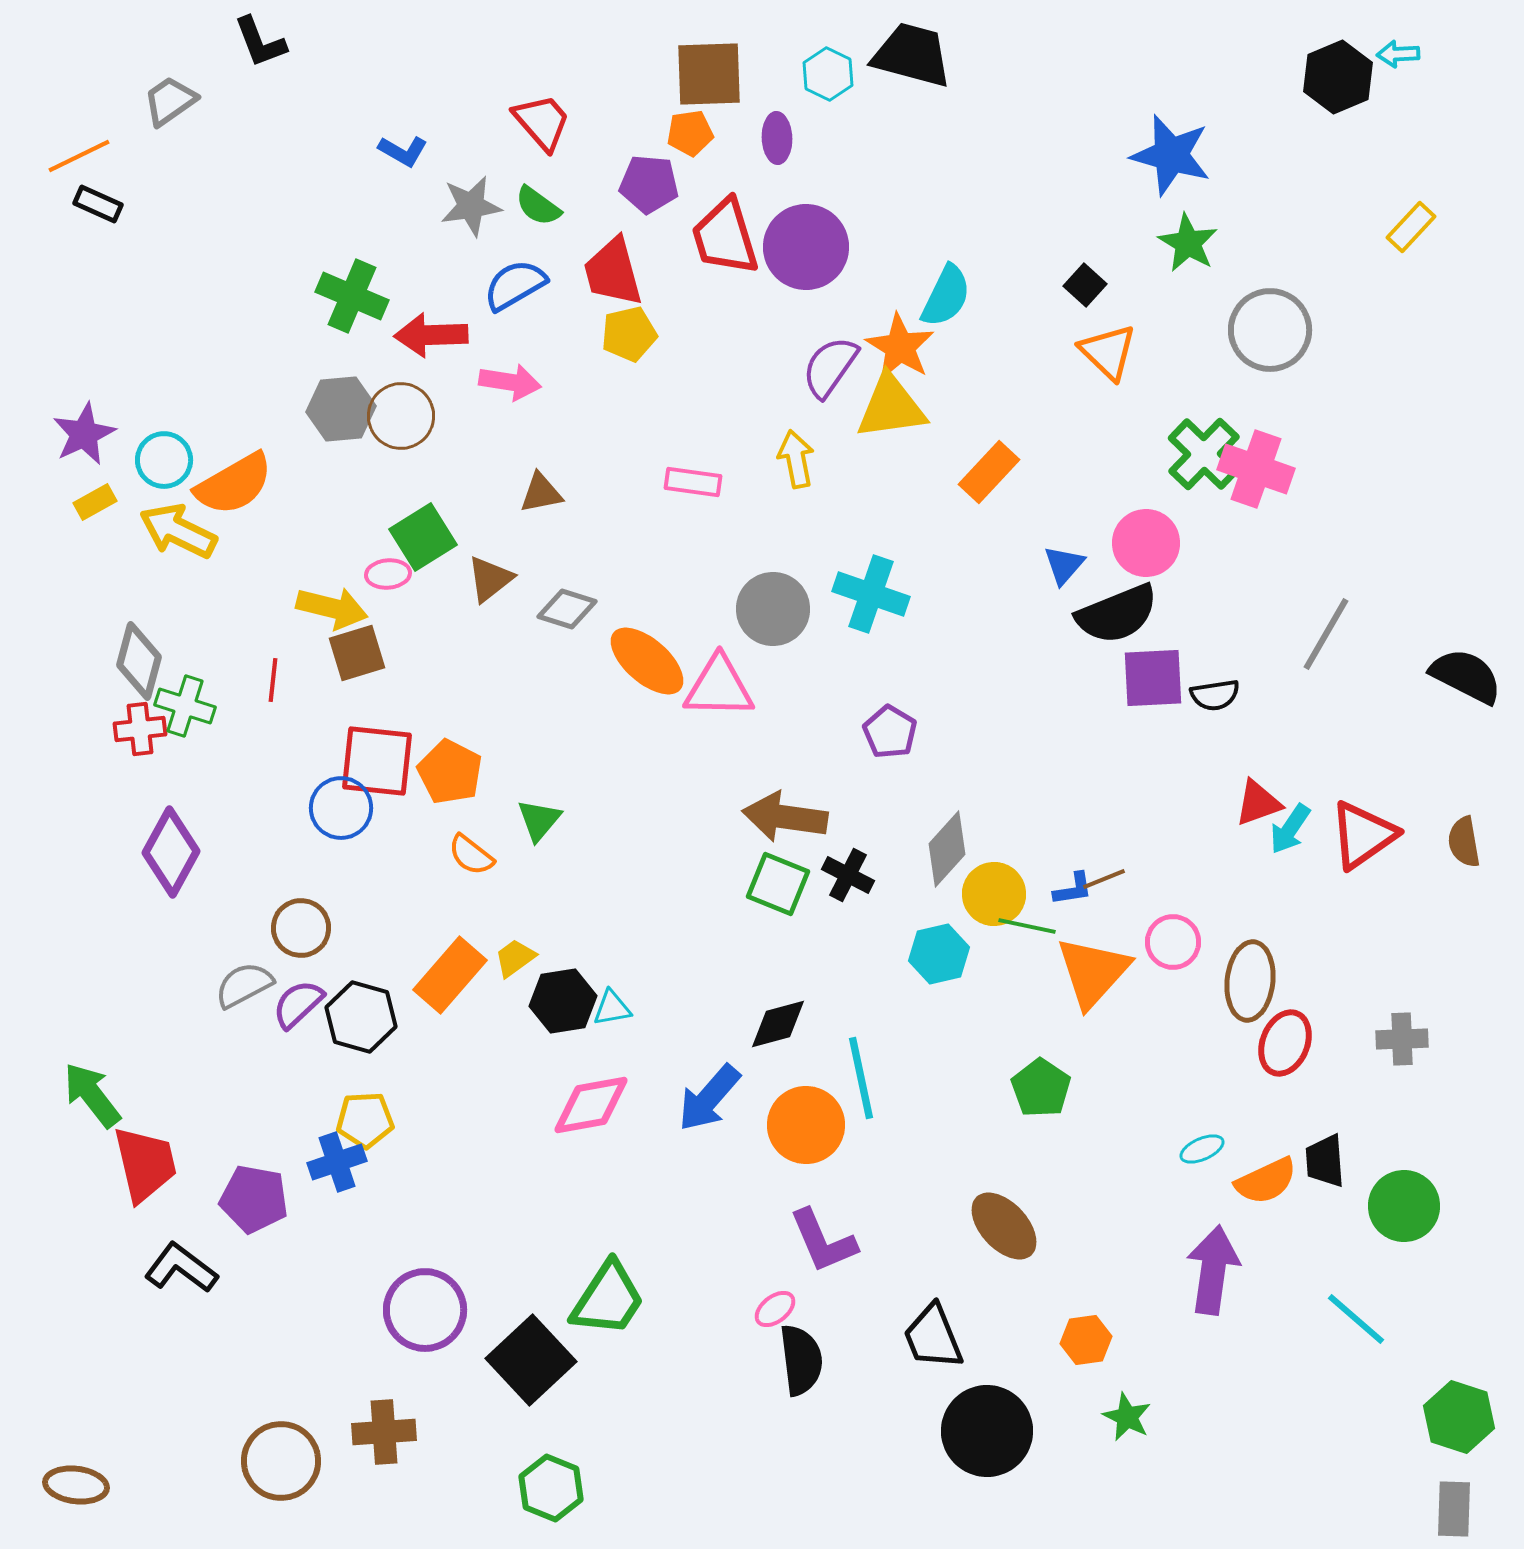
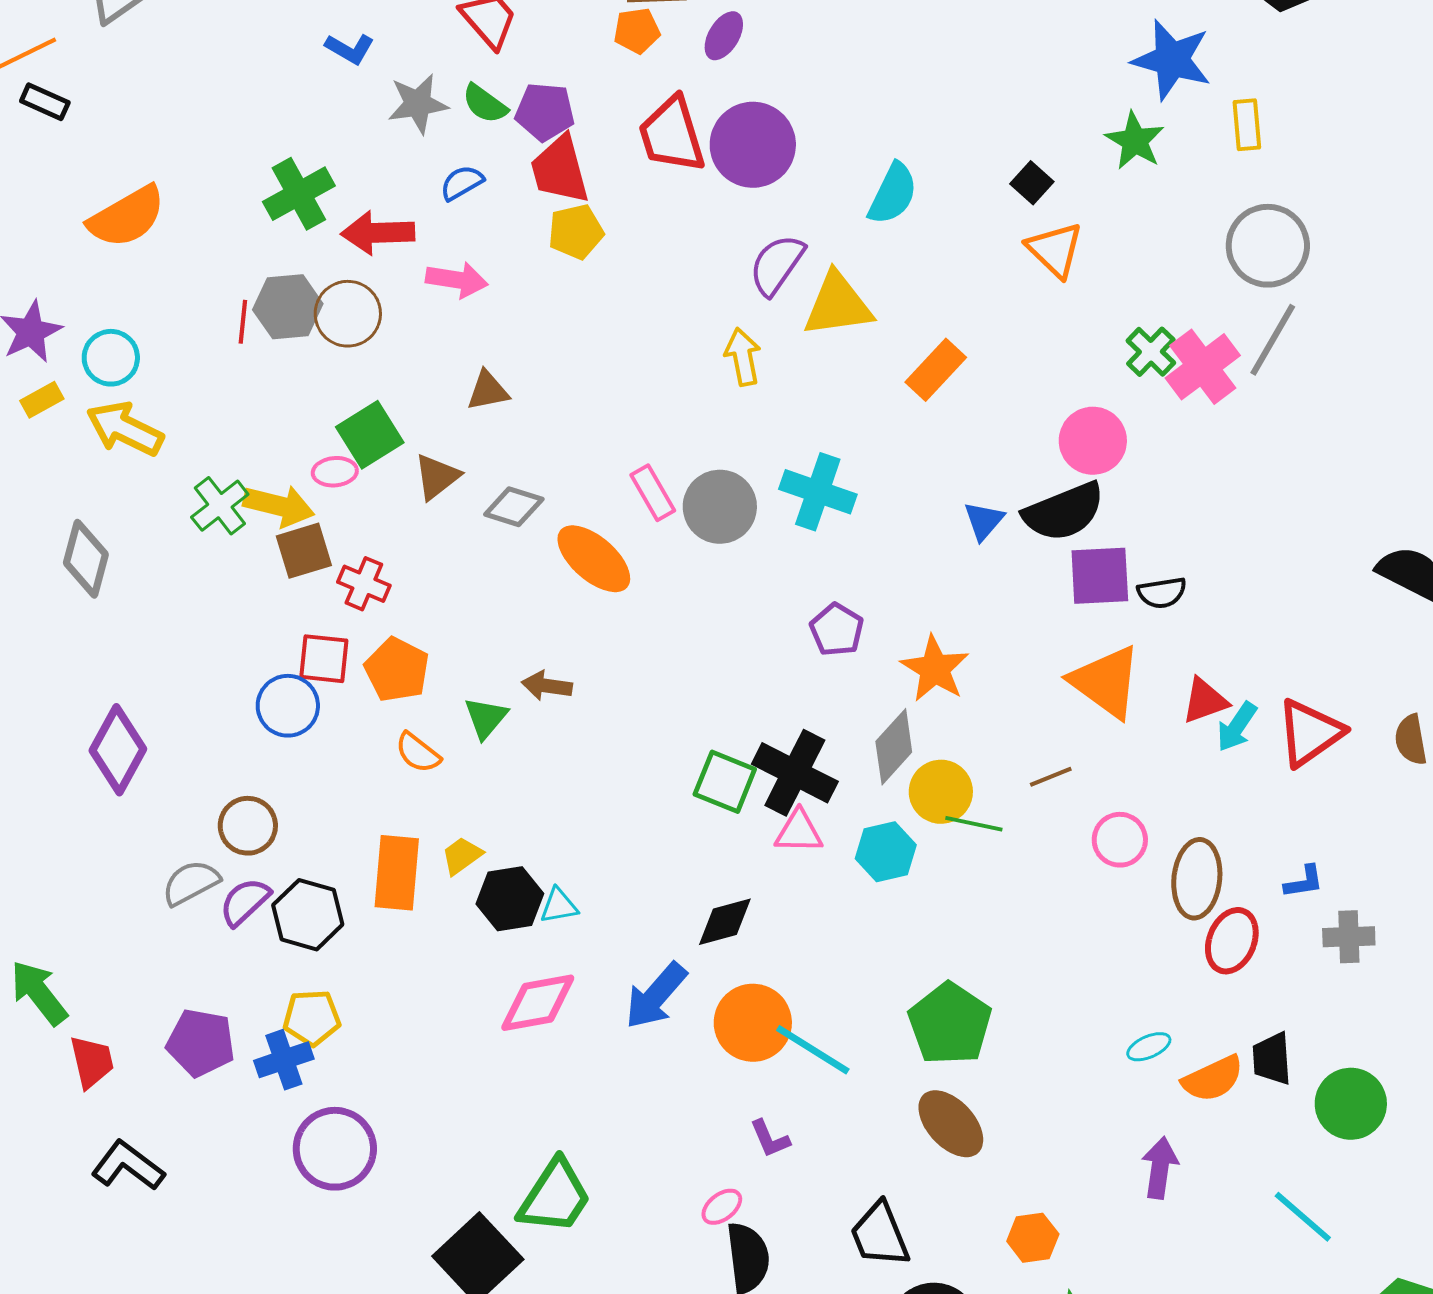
purple ellipse: (777, 138) -> (724, 36), turned 33
blue star: (1171, 155) -> (1172, 60), moved
purple pentagon: (649, 184) -> (545, 112), moved
yellow rectangle: (1411, 227) -> (1247, 125), moved, turned -48
blue semicircle: (515, 285) -> (462, 183), size x0.7
green cross: (352, 296) -> (299, 194), turned 38
gray circle: (1270, 330) -> (1268, 246), moved
orange star: (900, 347) -> (935, 669), moved
green cross: (1204, 454) -> (1151, 352), size x0.7
pink cross: (1256, 469) -> (1203, 367), turned 34
pink rectangle: (693, 482) -> (653, 493), moved, turned 52
orange semicircle: (234, 484) -> (127, 217), moved
blue triangle: (1064, 565) -> (984, 521), moved
gray line: (1326, 634) -> (1273, 340), moved
red line: (273, 680) -> (243, 322), moved
pink triangle: (719, 687) -> (799, 832), moved, size x0.7
green cross: (185, 706) -> (220, 506), moved, turned 34
red cross: (140, 729) -> (364, 584), moved, turned 30
red square: (377, 761) -> (324, 659), size x0.7
brown arrow: (785, 817) -> (547, 686), moved, size x0.6
black cross: (848, 875) -> (795, 773), size x1.6
blue L-shape: (1073, 889) -> (1304, 882), moved
orange triangle: (1093, 972) -> (1106, 682), moved, turned -36
orange rectangle: (450, 975) -> (397, 873), turned -36
cyan line: (861, 1078) -> (813, 1050), moved, turned -46
green pentagon: (1041, 1088) -> (950, 1024), moved, size x1.4
red trapezoid: (145, 1164) -> (92, 1062), size x0.7
purple pentagon: (254, 1199) -> (201, 1043), moved
purple L-shape: (823, 1241) -> (770, 1139), size x0.6
purple arrow: (1213, 1270) -> (1160, 1168), size x0.7
purple circle: (425, 1310) -> (335, 1149), moved

